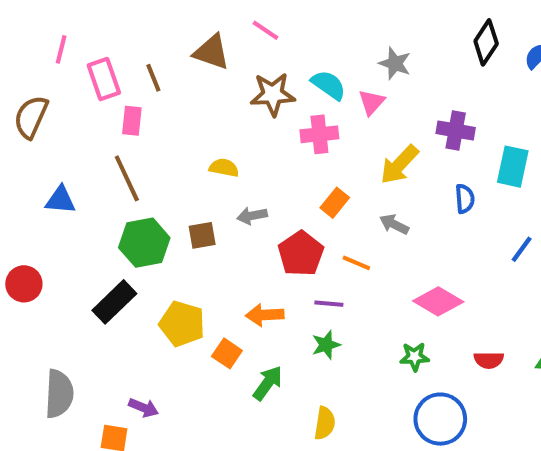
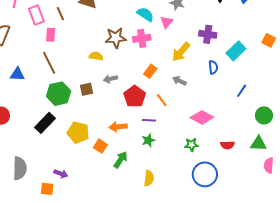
brown star: (273, 94) -> (116, 38), moved
cyan rectangle: (513, 167) -> (236, 51), turned 36
orange line: (356, 263) -> (162, 100), turned 32

